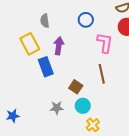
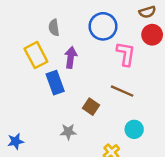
blue circle: (86, 20) -> (103, 26), size x1.5
brown line: (102, 74) -> (122, 91), turned -54
cyan circle: (83, 106) -> (134, 129), moved

